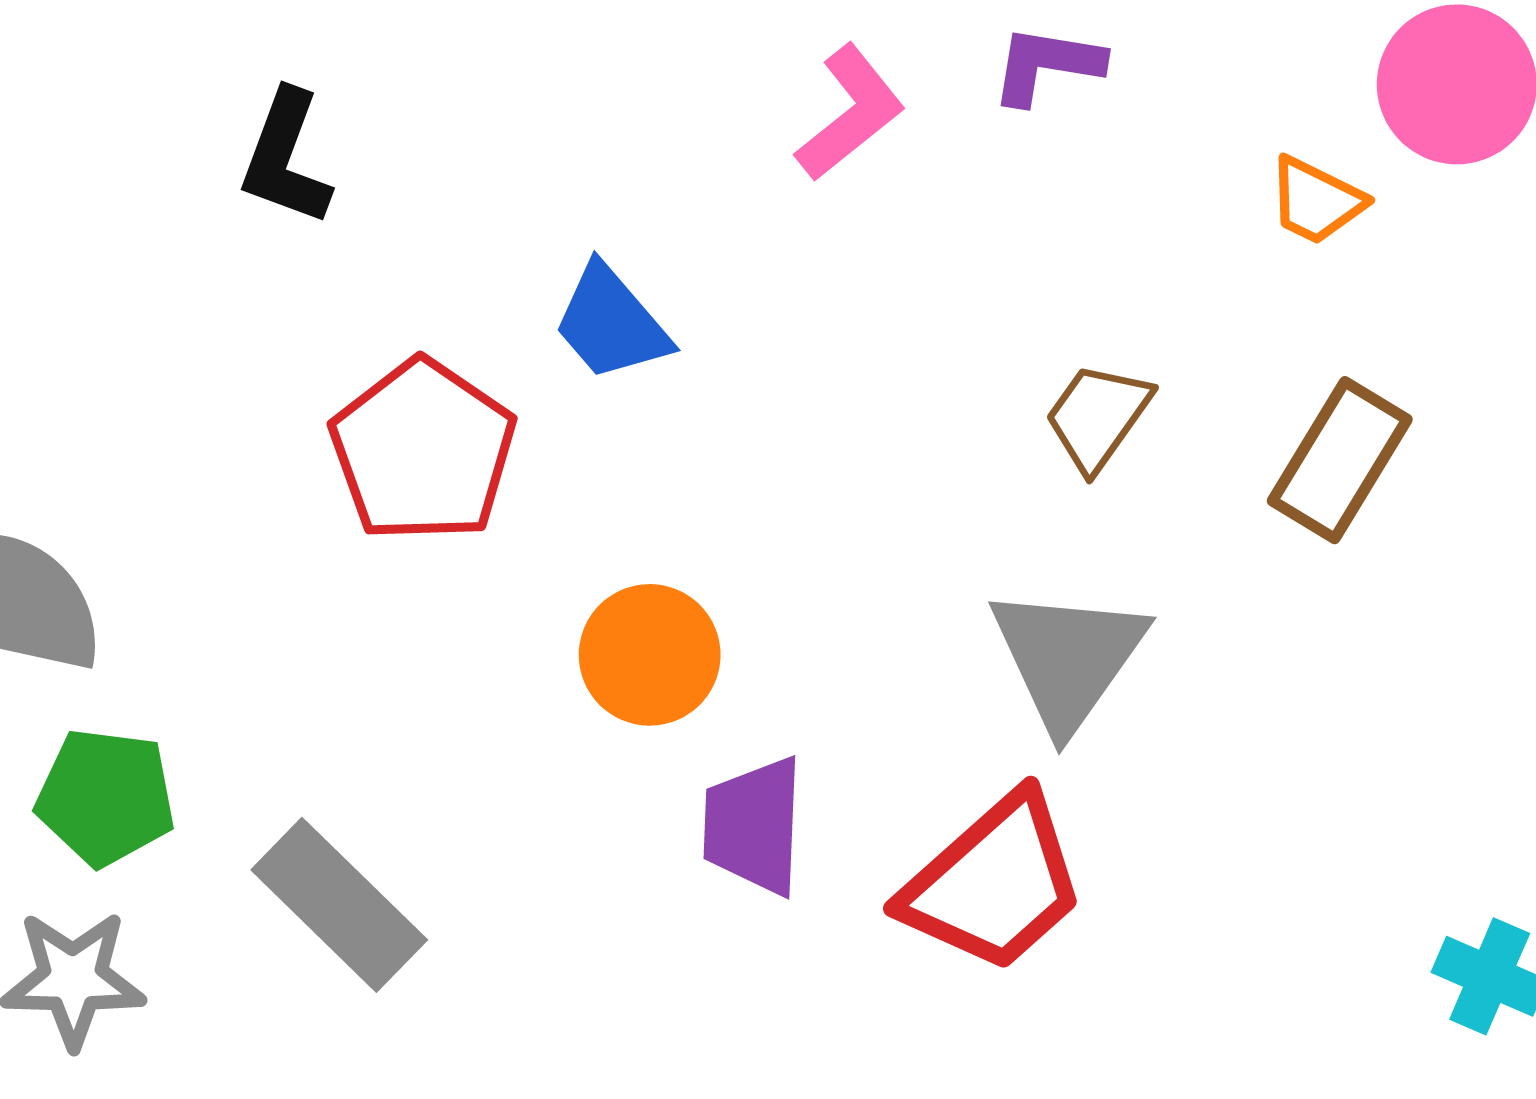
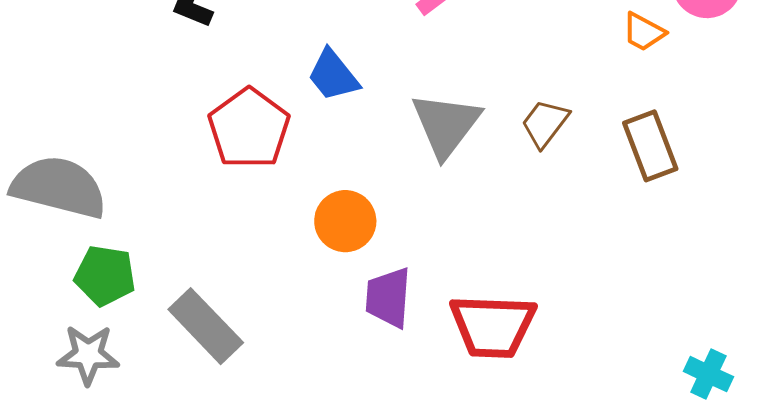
brown rectangle: (1340, 460) -> (650, 146), turned -54
gray triangle: (1068, 658) -> (446, 125), moved
red trapezoid: (994, 883) -> (493, 326), turned 42

